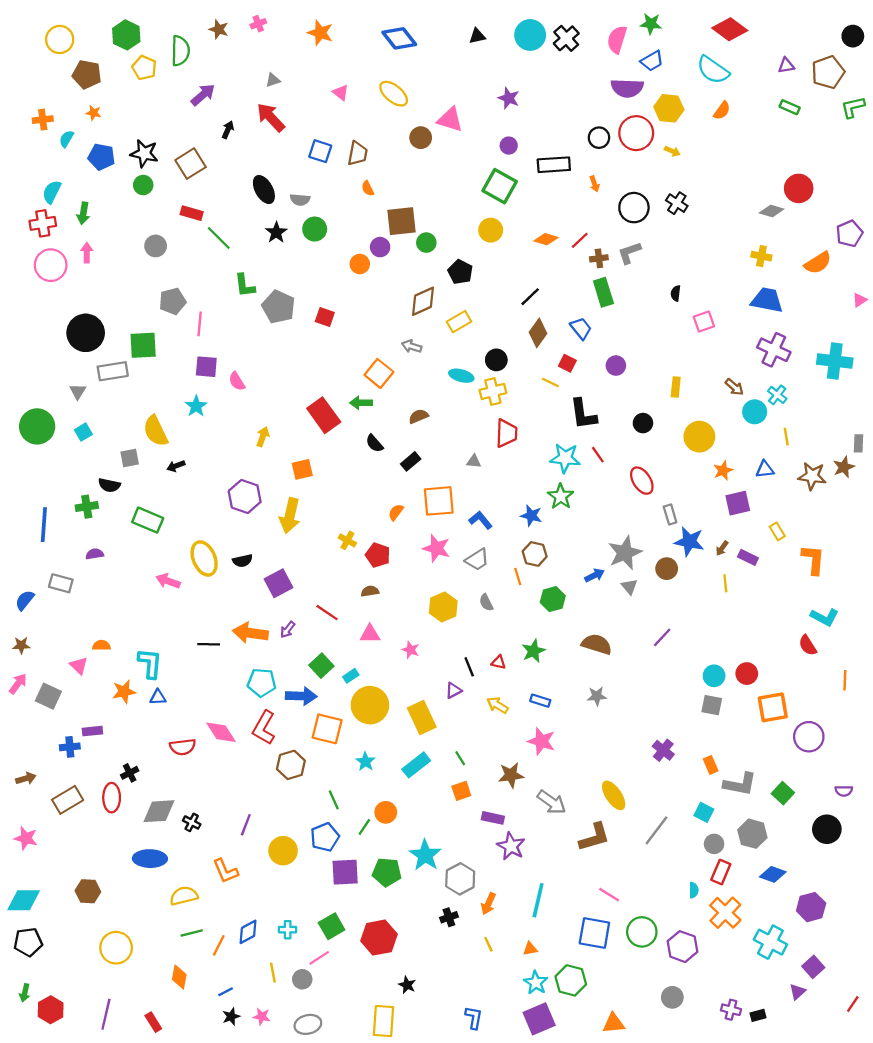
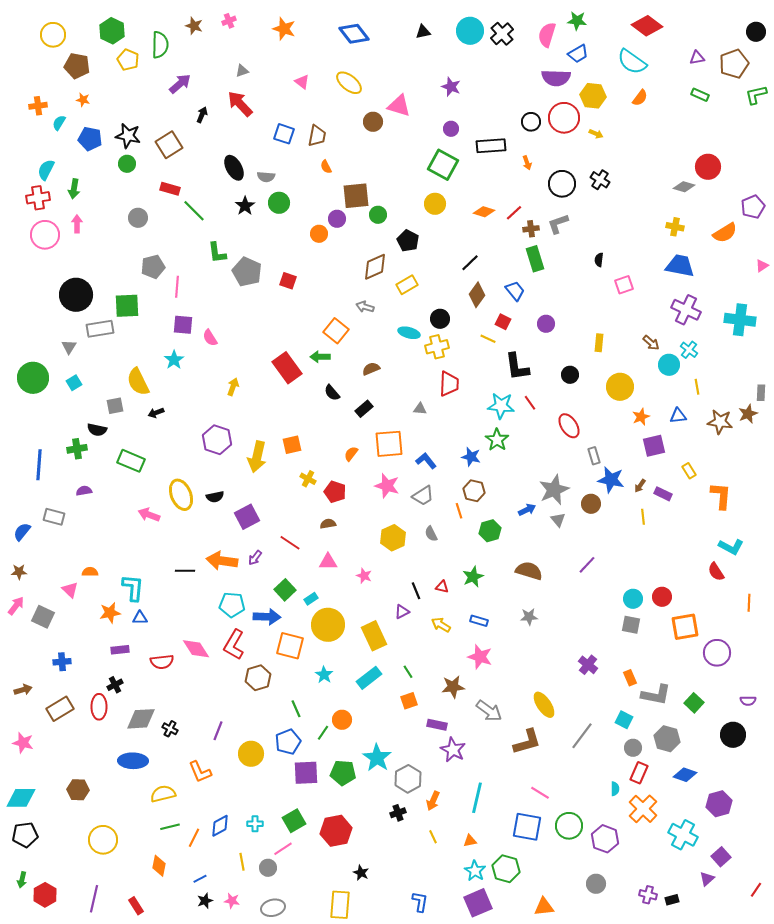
orange square: (302, 469) -> (292, 445), moved
purple rectangle: (92, 731) -> (120, 650), moved

